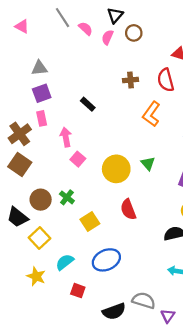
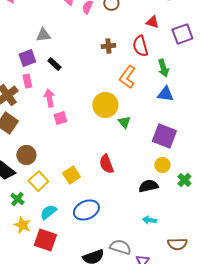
gray triangle: (39, 68) -> (43, 35), moved
black rectangle: (88, 104) -> (54, 64), moved
pink square: (78, 159) -> (60, 118), turned 32
yellow circle: (116, 169) -> (105, 105), moved
green cross: (67, 197) -> (17, 199), moved
yellow square: (39, 238) -> (38, 181), moved
red square: (78, 291) -> (45, 240), moved, size x1.6

